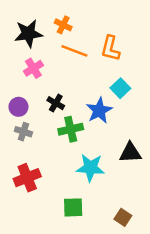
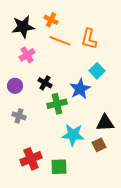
gray cross: (23, 132) -> (19, 116), moved
red cross: (27, 178) -> (31, 159), moved
brown square: (123, 217) -> (99, 145), moved, turned 32

